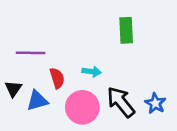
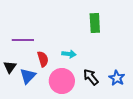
blue triangle: (37, 101) -> (28, 76), turned -30
black arrow: (121, 102) -> (91, 77), size x0.7

